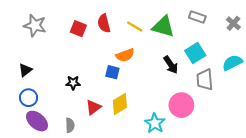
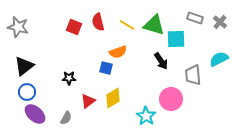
gray rectangle: (197, 17) -> (195, 18), moved
gray star: (35, 25) -> (18, 27), moved
cyan square: (195, 53) -> (176, 39), moved, turned 30
black triangle: (25, 70) -> (24, 66), size x1.5
gray semicircle: (70, 125) -> (66, 118), turned 32

